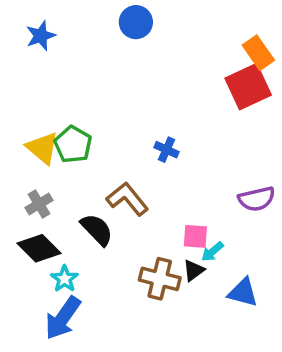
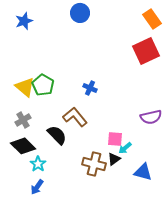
orange rectangle: (258, 53) -> (152, 19), moved
blue cross: (167, 150) -> (90, 88), moved
blue arrow: (63, 318) -> (37, 187), size x0.6

